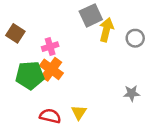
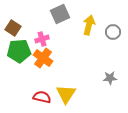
gray square: (91, 15) -> (60, 14), moved
green pentagon: (30, 75) -> (19, 51), moved
yellow triangle: (79, 112) -> (66, 94), size x1.5

